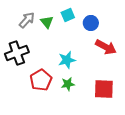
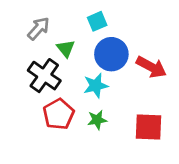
green triangle: (47, 22) -> (66, 48), moved
blue circle: (91, 23) -> (111, 54), moved, size x1.5
black cross: (17, 53) -> (44, 76), moved, turned -35

